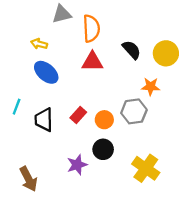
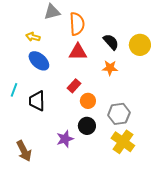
orange star: (151, 87) -> (110, 68), moved
gray hexagon: (134, 111) -> (119, 114), moved
red rectangle: (78, 115) -> (74, 86), moved

